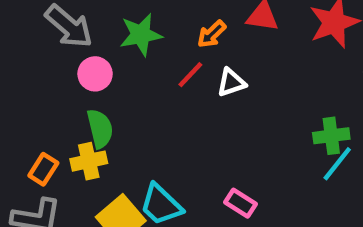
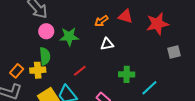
green star: (141, 35) -> (69, 37), moved
red line: (190, 75) -> (80, 71), moved
green cross: (331, 136) -> (127, 74), moved

